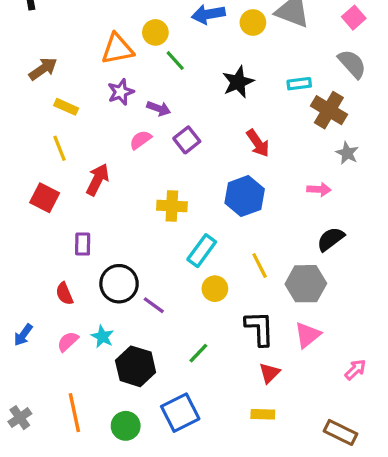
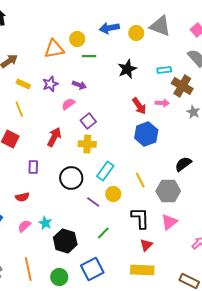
green line: (175, 61) -> (89, 56), turned -48
purple star: (121, 92) -> (50, 84), moved
purple square: (187, 140) -> (88, 121), moved
red arrow: (98, 180) -> (54, 137), moved
pink arrow: (319, 189) -> (162, 103), moved
blue hexagon: (245, 196) -> (146, 134), moved
black circle: (119, 284) -> (71, 178), moved
red semicircle: (64, 294) -> (22, 197), turned -80
purple line: (154, 305) -> (93, 202), moved
yellow rectangle: (263, 414) -> (142, 270), size x1.6

